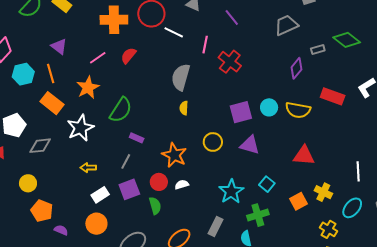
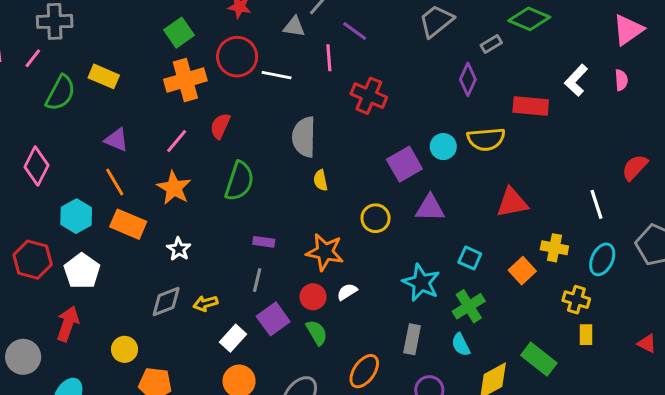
pink line: (205, 45) -> (329, 58), moved
cyan hexagon: (23, 74) -> (76, 216), moved
green semicircle: (121, 110) -> (239, 181), moved
white star: (80, 128) -> (179, 249), size x0.6
gray diamond: (40, 146) -> (166, 301), moved

